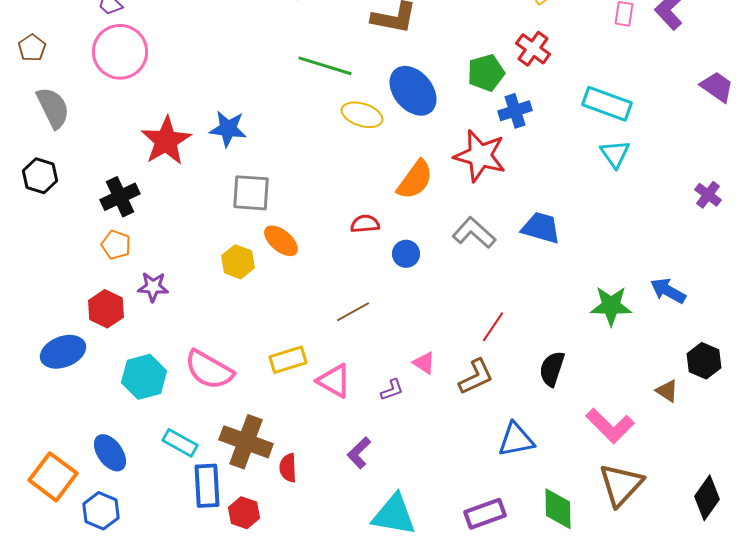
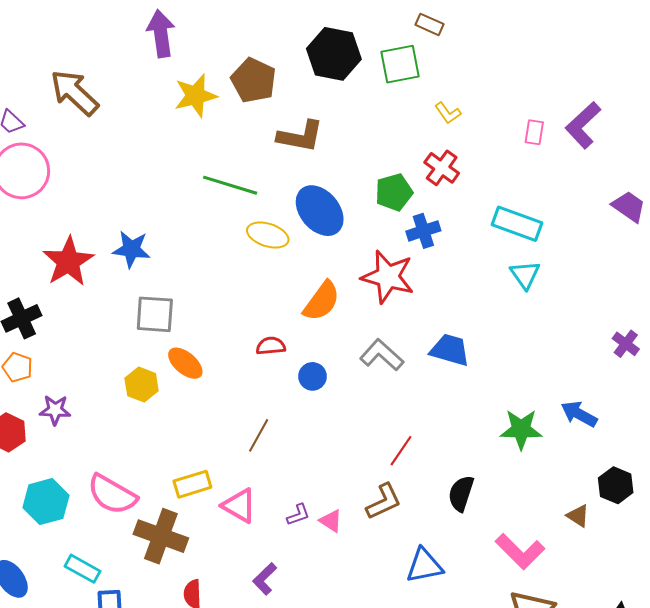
purple cross: (708, 195) -> (626, 344), moved
brown line: (353, 312) -> (259, 435), turned -32
pink triangle: (424, 363) -> (331, 521), moved
brown cross: (246, 442) -> (161, 536), moved

